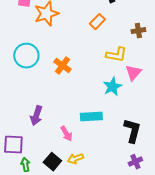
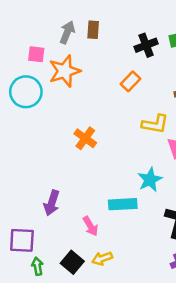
cyan circle: (26, 56) -> (26, 92), moved
cyan star: (112, 87) -> (150, 180), moved

